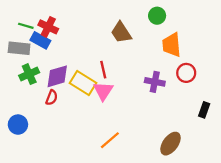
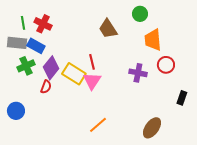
green line: (26, 26) -> (23, 23), turned 64
blue rectangle: (40, 40) -> (36, 46), moved
purple diamond: (57, 76) -> (51, 68), turned -35

